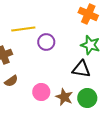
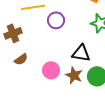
black triangle: (81, 69) -> (81, 53), moved

